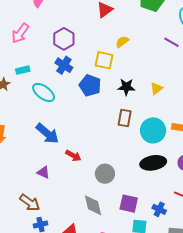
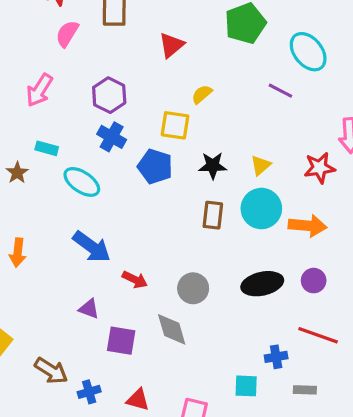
cyan rectangle: (23, 70) -> (47, 148), turned 32
cyan circle: (153, 130) -> (261, 209), moved
gray circle: (105, 174) -> (193, 288), moved
brown arrow: (30, 203) -> (51, 371), moved
purple square: (129, 204) -> (121, 341), moved
gray diamond: (93, 205) -> (172, 329), moved
blue cross: (159, 209) -> (276, 357), turned -32

